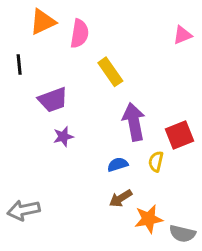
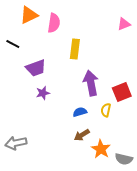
black line: (19, 64) -> (13, 44), turned -56
yellow rectangle: (110, 72) -> (75, 49), turned 42
orange star: (149, 219) -> (101, 149), turned -30

